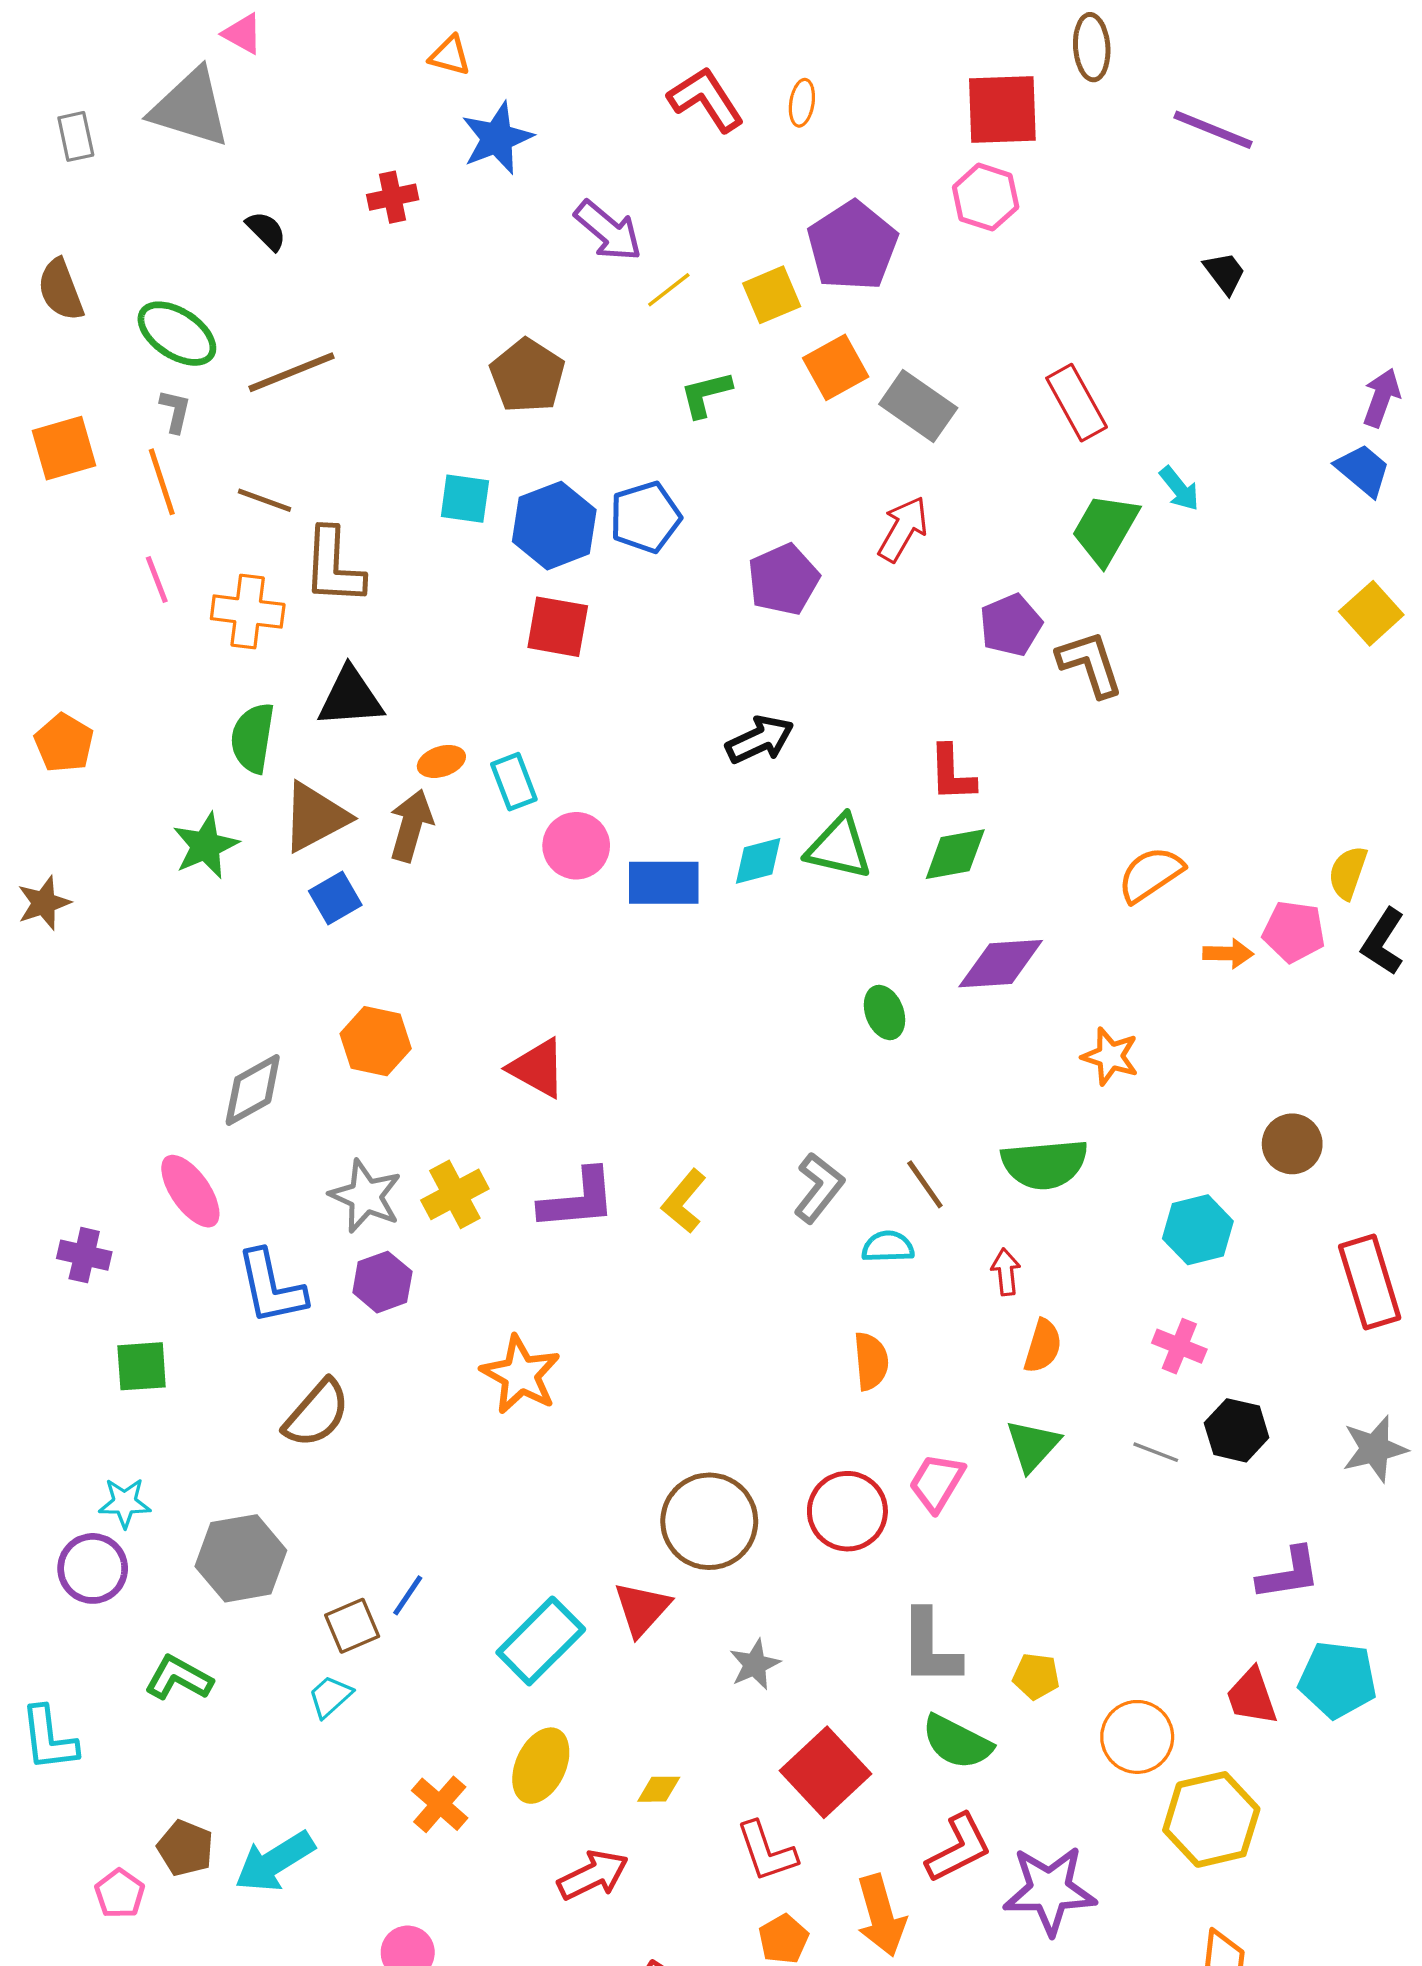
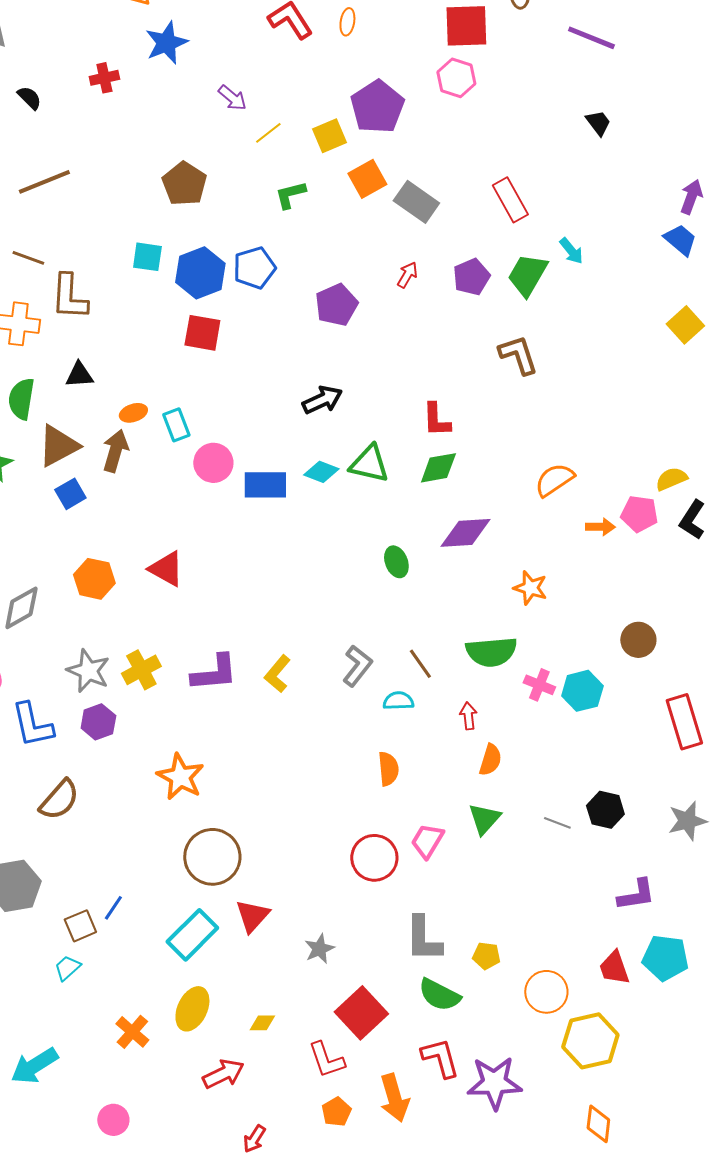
purple arrow: (608, 231) -> (232, 98), size x0.7
red arrow: (903, 529) -> (407, 275), size x0.7
purple pentagon: (1011, 625) -> (471, 277), moved
black triangle: (350, 697) -> (79, 375), size x0.7
cyan diamond: (758, 861) -> (321, 472), turned 36
yellow semicircle: (1348, 873) -> (671, 479), turned 48
red triangle: (537, 1068) -> (166, 569), moved
pink cross: (1179, 1346) -> (539, 685), moved
brown circle: (709, 1521) -> (212, 857), moved
red L-shape: (959, 1848) -> (440, 1058), turned -78

